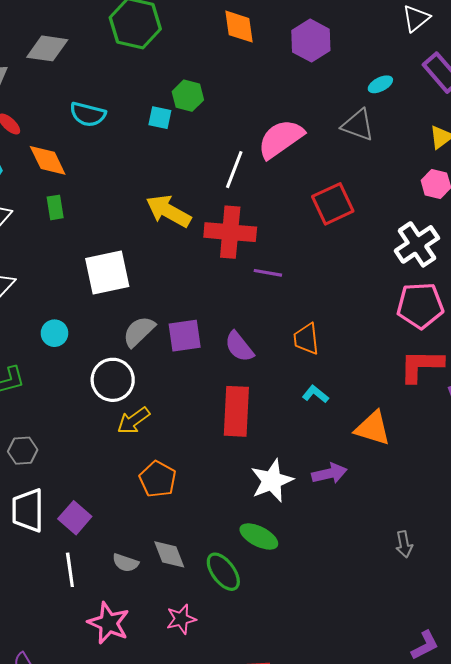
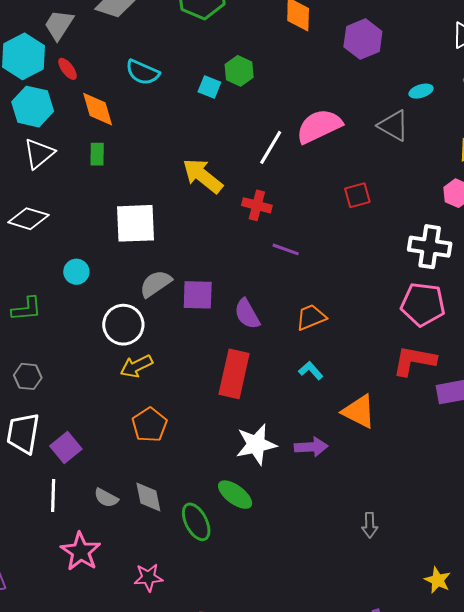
red square: (333, 204) -> (357, 195), size x0.7
red cross: (230, 232) -> (257, 205), size x0.6
white cross: (417, 244) -> (430, 247), turned 33
orange trapezoid: (306, 339) -> (311, 317), turned 64
pink star: (181, 619) -> (148, 577), moved

